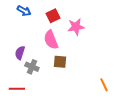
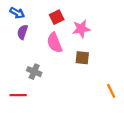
blue arrow: (24, 11) -> (17, 13), moved
purple semicircle: (20, 53) -> (22, 32), moved
brown square: (60, 62) -> (82, 58), moved

